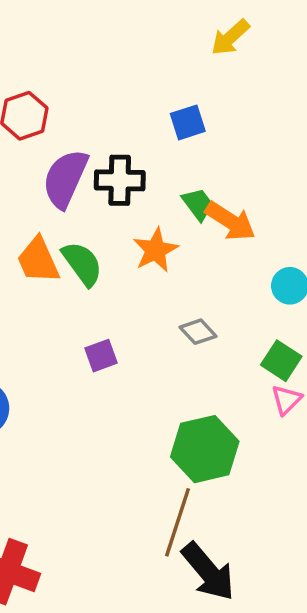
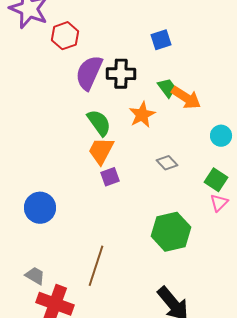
orange trapezoid: (38, 260) -> (101, 151), moved, turned 52
brown line: (178, 522) -> (96, 266), moved

